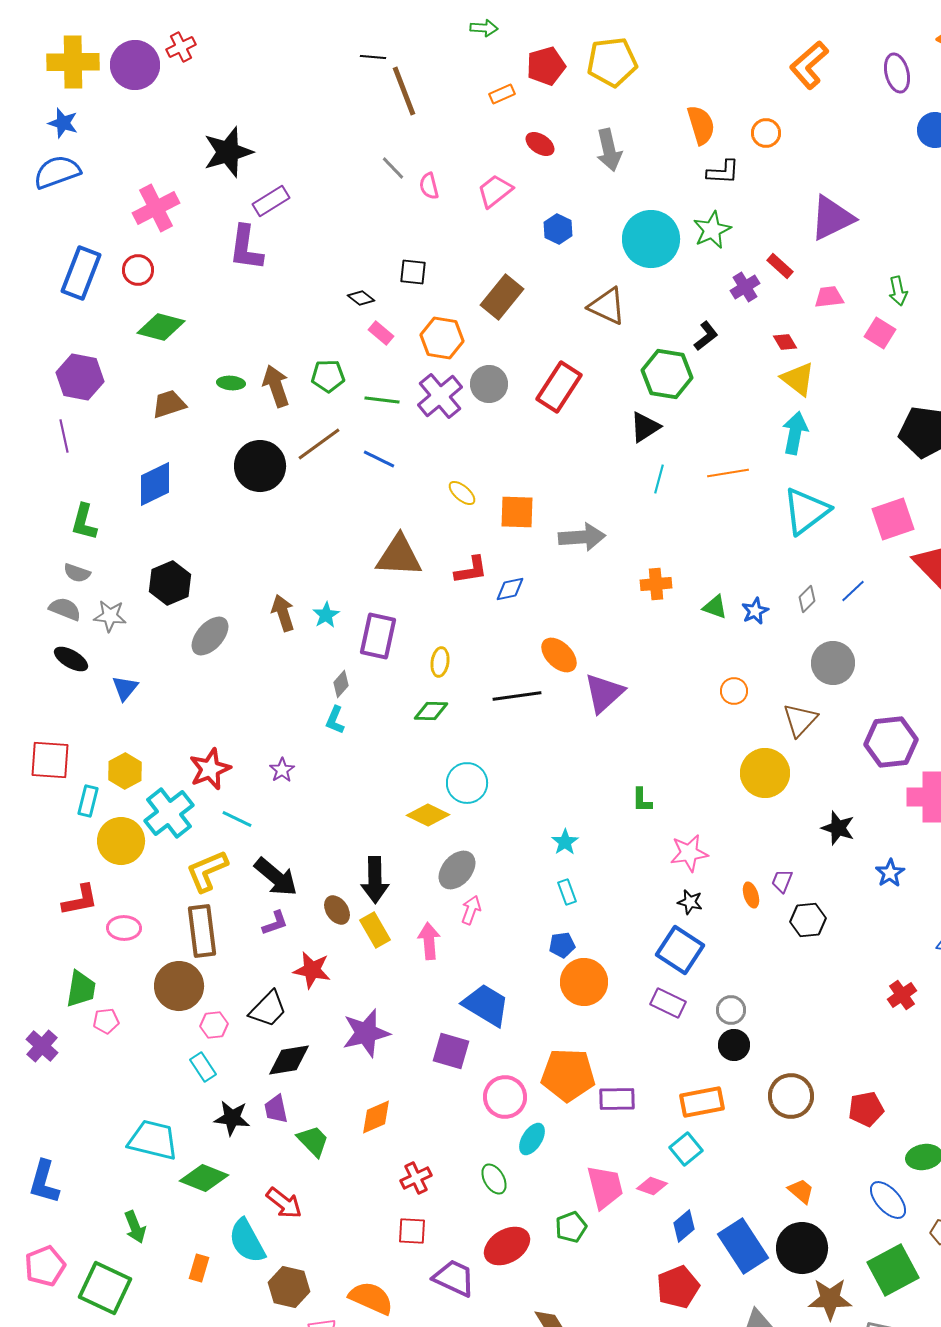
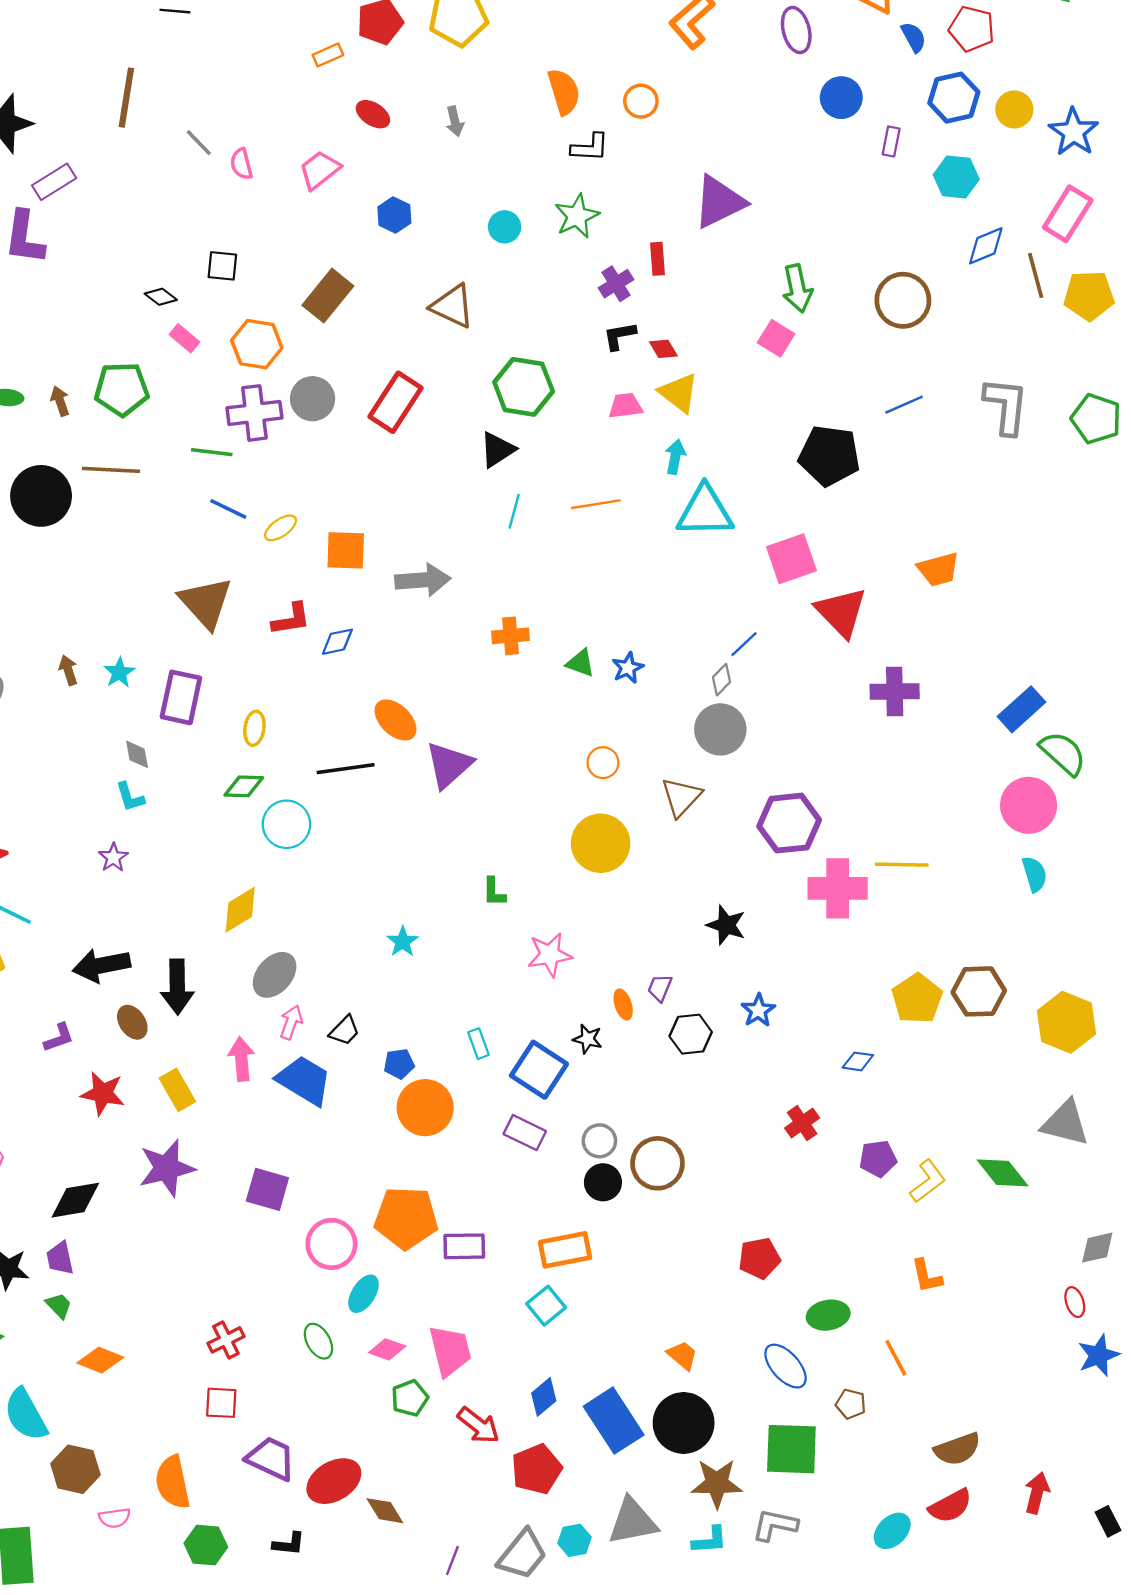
brown line: (404, 91) -> (126, 98), moved, turned 30
gray arrow: (609, 150) -> (455, 121), size x0.6
cyan circle: (651, 239) -> (505, 227), size x0.5
red rectangle: (780, 266) -> (657, 259), turned 44
green arrow: (898, 291) -> (797, 288), size x1.4
pink trapezoid: (829, 297) -> (625, 406), moved
black L-shape: (706, 336) -> (620, 336), moved, turned -152
green pentagon: (328, 376) -> (122, 389), size x1.4
brown arrow: (276, 386) -> (60, 401), size x0.6
purple cross: (440, 396) -> (254, 413), turned 33
green line: (382, 400) -> (212, 452), moved
cyan arrow: (795, 433) -> (675, 457), size x0.7
brown line: (319, 444) -> (111, 470), turned 39
blue line: (379, 459) -> (228, 509), moved
yellow ellipse: (462, 493) -> (281, 528), turned -76
cyan triangle: (806, 511) -> (705, 511), moved, turned 36
brown triangle: (399, 556) -> (206, 603), turned 45
gray diamond: (807, 599) -> (722, 680), moved
brown arrow: (283, 613) -> (68, 670), size x0.7
gray diamond: (341, 684) -> (137, 754), turned -52
cyan L-shape: (335, 720) -> (130, 797), turned -40
purple star: (282, 770) -> (113, 857), moved
yellow circle: (765, 773) -> (601, 843), moved
cyan circle: (467, 783) -> (286, 824), moved
yellow diamond: (428, 815) -> (240, 910), turned -57
blue star: (890, 873) -> (758, 1010), moved
black arrow: (276, 877) -> (101, 965), moved, turned 129
cyan rectangle: (567, 892) -> (478, 1044), moved
black star: (690, 902) -> (588, 1039), moved
yellow rectangle: (375, 930) -> (177, 1090), moved
blue trapezoid: (486, 1005) -> (304, 1080), moved
black trapezoid: (268, 1009) -> (345, 1031), moved, size x0.7
brown circle: (791, 1096) -> (657, 1163), moved
orange diamond: (376, 1117) -> (100, 1360), moved, turned 45
green trapezoid: (313, 1141) -> (59, 1306), moved, size x0.7
pink diamond: (652, 1186) -> (387, 1349), moved
red arrow: (284, 1203) -> (478, 1425), moved
red ellipse: (507, 1246) -> (334, 1481), moved
green square: (893, 1270) -> (791, 1449), turned 30
orange semicircle: (371, 1298) -> (173, 1482), turned -126

